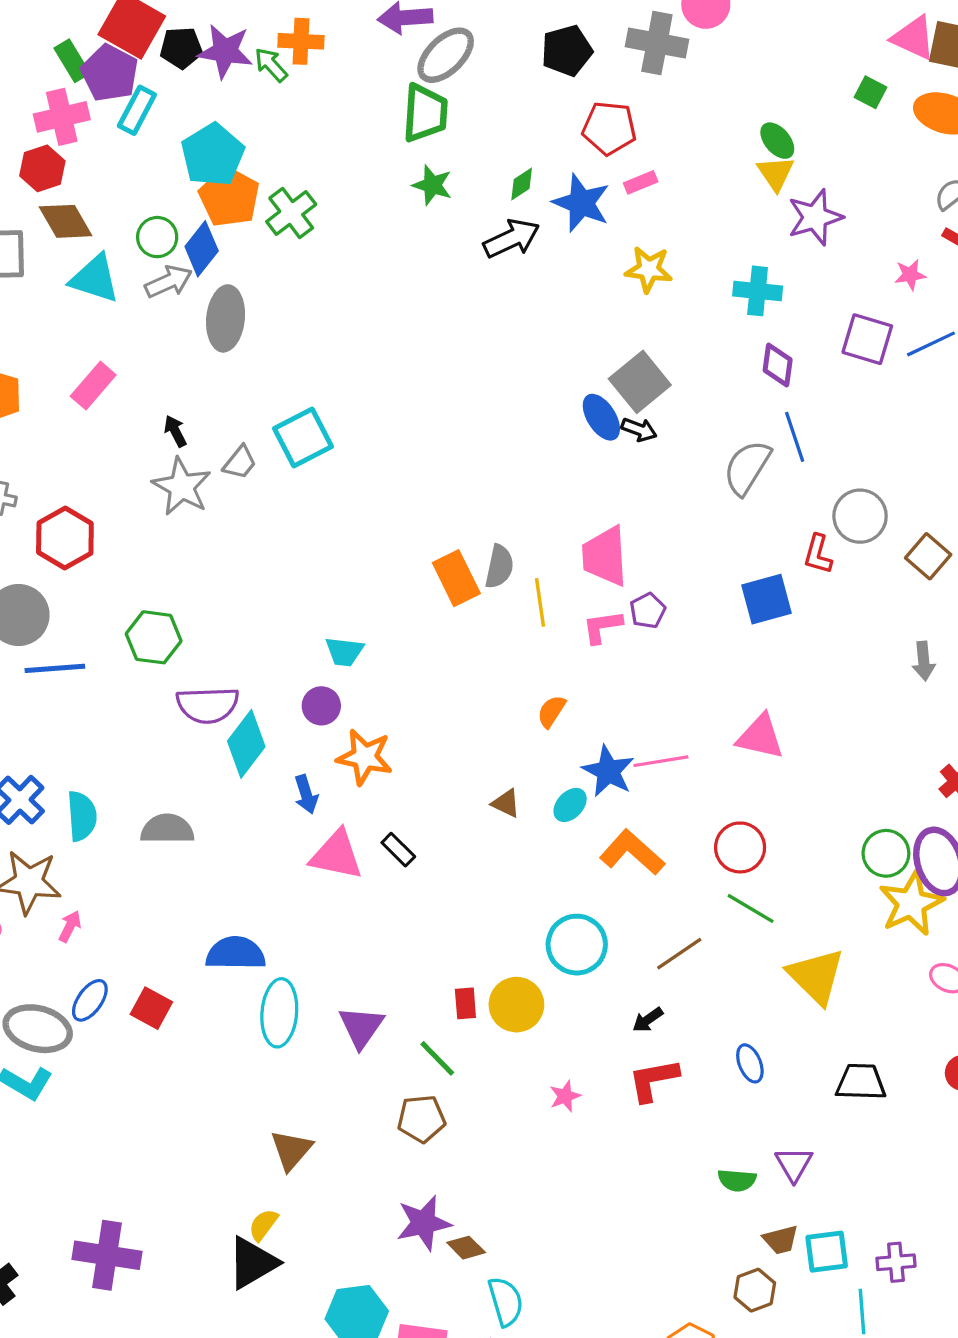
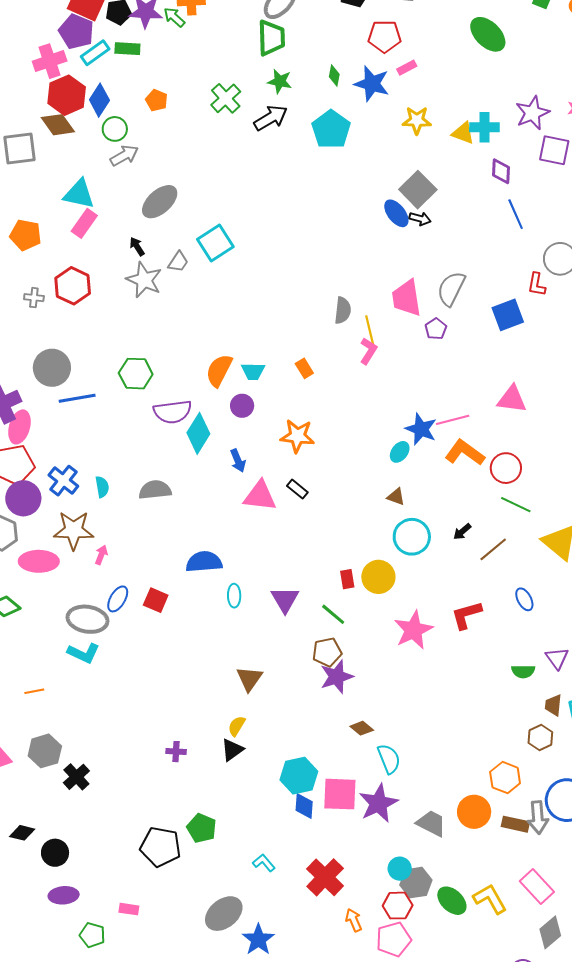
green rectangle: (72, 61) -> (127, 49), moved, turned -50
cyan rectangle: (137, 110) -> (95, 53), turned 32
green ellipse: (777, 141) -> (488, 34), size x1.6
cyan pentagon: (213, 155) -> (331, 129), moved
red hexagon: (42, 168) -> (67, 95), moved, size x1.4
yellow triangle: (776, 173) -> (463, 133), moved, turned -30
green diamond: (522, 184) -> (334, 76), turned -40
orange pentagon: (229, 197) -> (156, 100), size x0.6
green cross: (291, 213) -> (226, 98), moved
purple star: (815, 217) -> (532, 113), moved
black arrow: (512, 238) -> (271, 118), moved
blue diamond: (202, 249) -> (99, 100), moved
cyan triangle: (95, 279) -> (79, 194), moved
gray ellipse: (226, 318) -> (160, 202), moved, turned 48
gray semicircle: (747, 468) -> (451, 289), moved
red hexagon: (65, 538) -> (73, 286), moved
orange rectangle: (456, 578) -> (304, 368), moved, size x0.6
pink L-shape: (602, 627) -> (368, 351), moved, turned 136
orange semicircle: (551, 711) -> (219, 370), moved, size x1.6
orange star: (365, 757) -> (297, 436), moved
brown triangle: (506, 803) -> (396, 497), moved
cyan semicircle: (82, 816) -> (102, 487), size x0.7
orange L-shape: (632, 852) -> (465, 453), moved
brown line: (679, 954) -> (493, 549), moved
cyan ellipse: (279, 1013) -> (234, 596), size x0.6
black arrow: (648, 1020) -> (462, 532), moved
pink star: (565, 1096) -> (413, 630), size x2.0
purple star: (424, 1223) -> (337, 677), moved
brown trapezoid: (781, 1240) -> (553, 705), turned 115
purple cross: (107, 1255) -> (176, 752), moved, size x0.5
black triangle: (253, 1263) -> (232, 750), size x0.7

